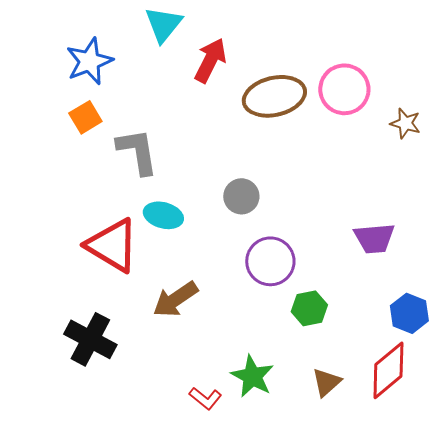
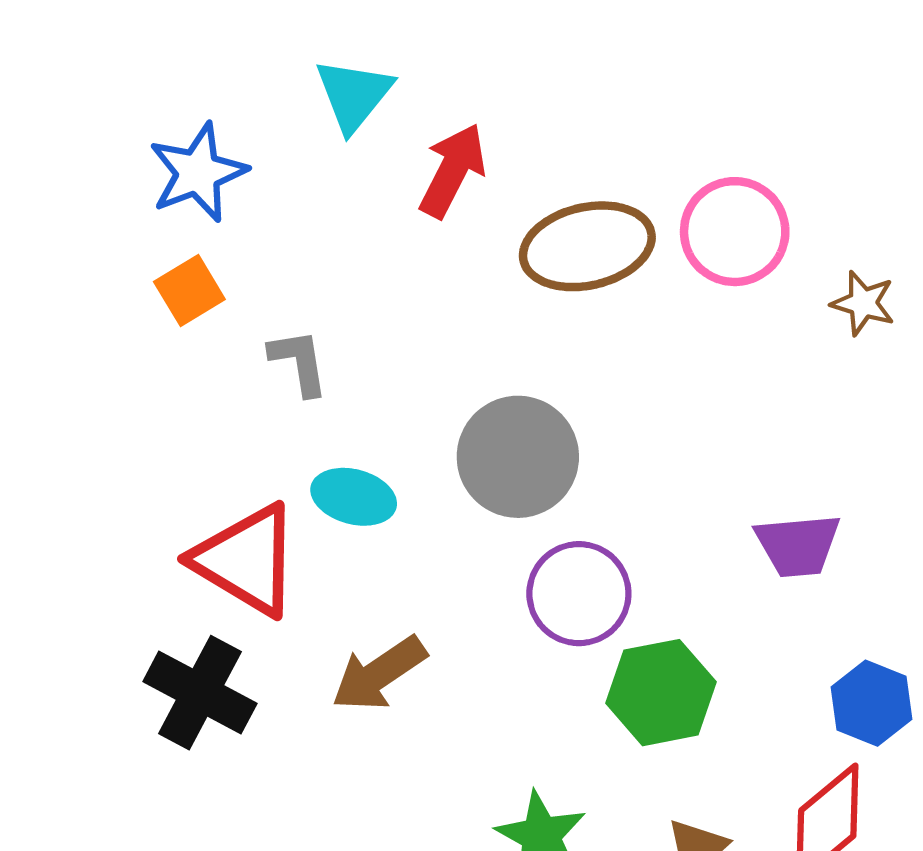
gray L-shape: (137, 151) -> (299, 362), size x0.7
gray circle: (241, 196) -> (518, 457), size x1.6
green hexagon: (309, 308) -> (661, 693), size x1.4
black cross: (90, 339) -> (200, 693), moved

